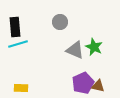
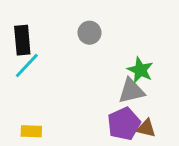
cyan line: (18, 44) -> (27, 66), turned -30
gray triangle: (75, 50) -> (131, 91), moved, turned -36

